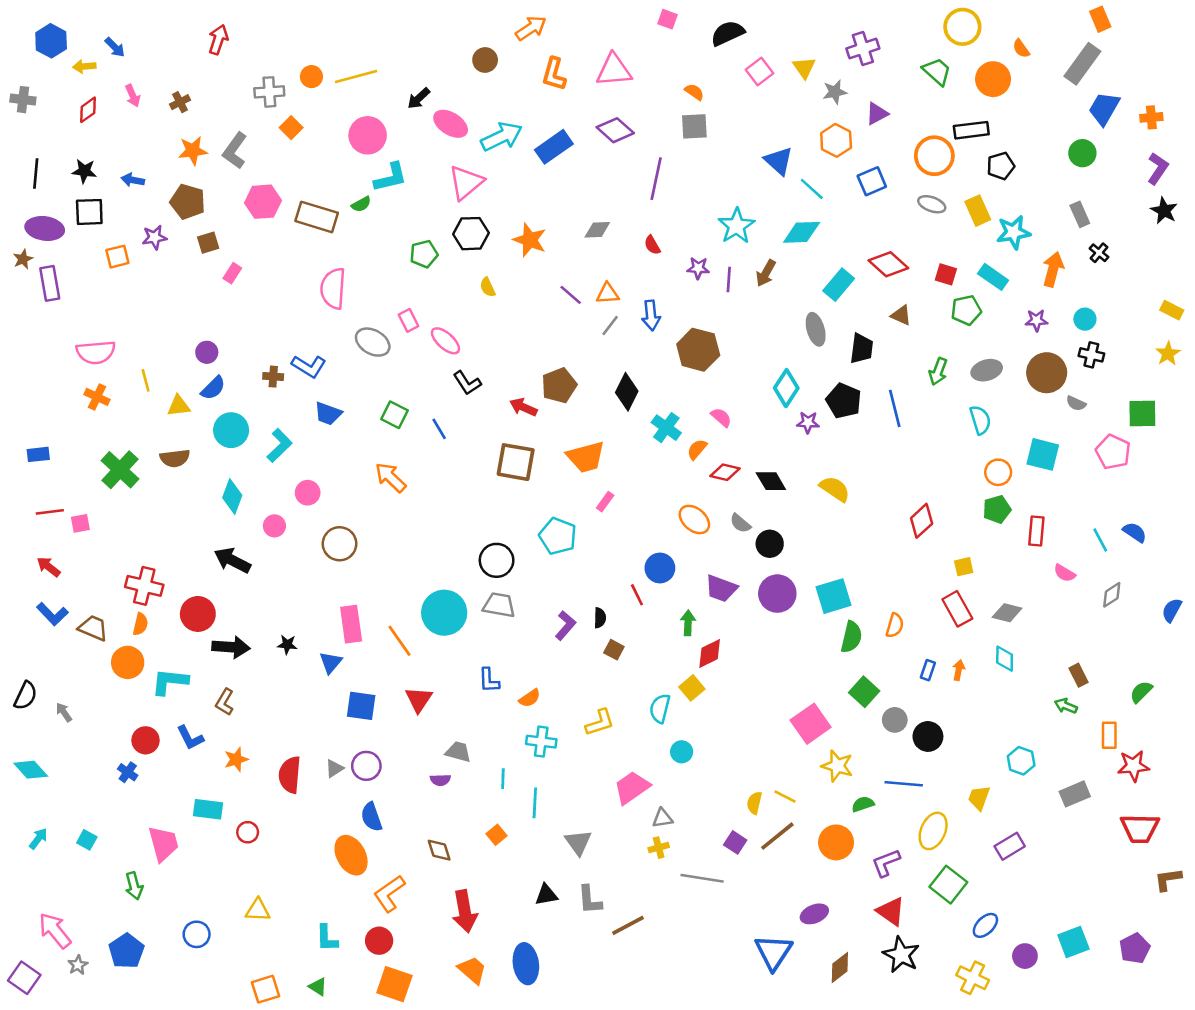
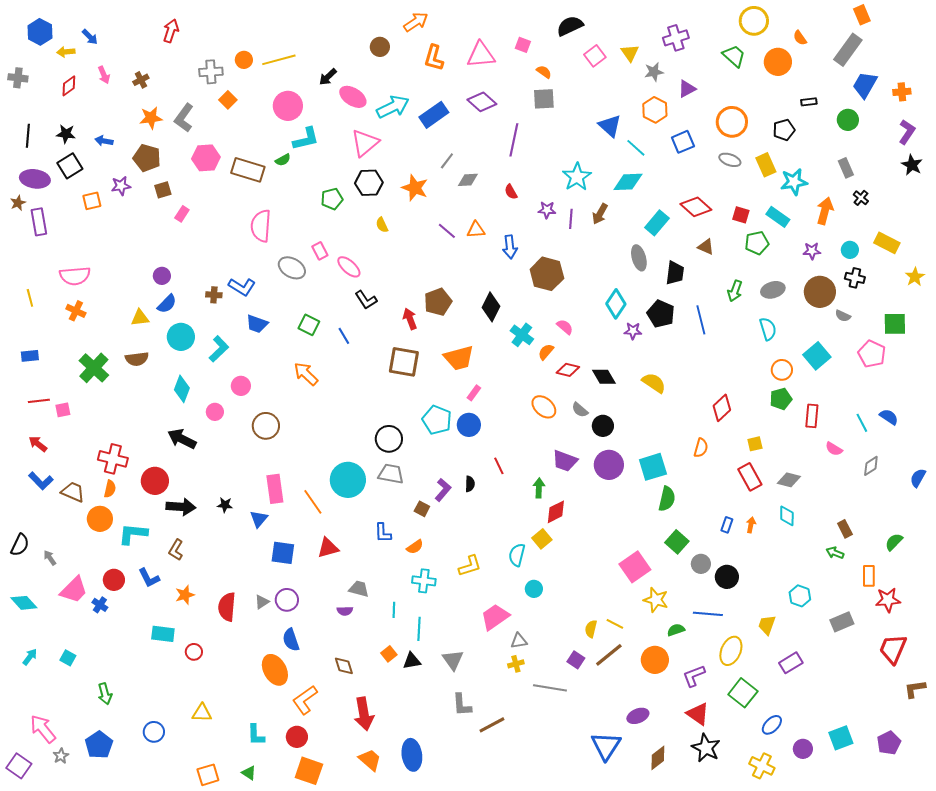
pink square: (668, 19) -> (523, 45), moved
black rectangle: (971, 130) -> (809, 102), moved, size x0.6
black square: (89, 212) -> (70, 166), turned -30
yellow rectangle: (1172, 310) -> (887, 243), moved, size x1.4
gray line: (610, 325) -> (447, 161), moved
yellow line: (146, 380) -> (30, 298), moved
red arrow: (523, 407) -> (410, 319), turned 45
cyan square: (1043, 454) -> (817, 356), turned 36
blue circle: (660, 568) -> (469, 425), moved
orange semicircle: (895, 625) -> (701, 448), moved
brown square: (614, 650) -> (422, 509), moved
red triangle: (419, 699) -> (328, 548), turned 40
red trapezoid: (1140, 828) -> (893, 649), turned 112
pink trapezoid: (163, 844) -> (74, 590), moved, turned 60
black triangle: (546, 895) -> (412, 661), moved

